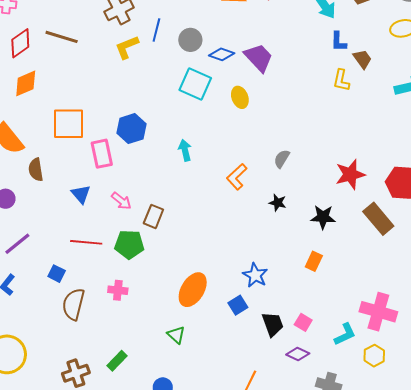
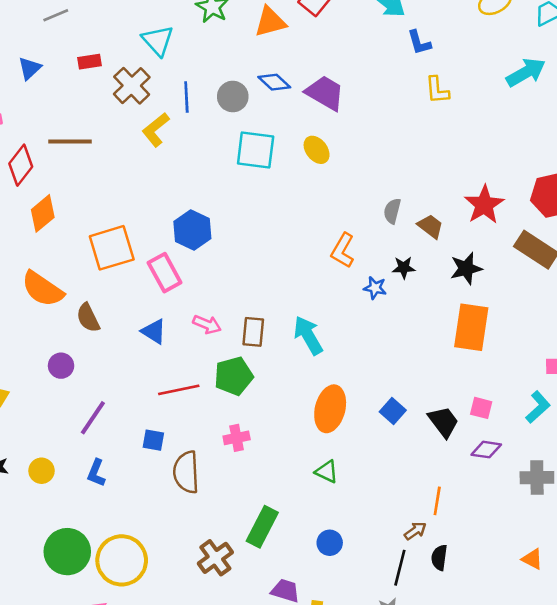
blue diamond: (222, 54) -> (274, 82), moved, turned 40
brown trapezoid: (362, 59) -> (430, 226), moved
cyan arrow: (185, 150) -> (308, 335), moved, size x1.4
orange rectangle: (314, 261) -> (471, 327), size x1.8
blue star: (255, 275) -> (375, 288), moved, size x0.7
green rectangle: (117, 361) -> (262, 527), size x1.4

